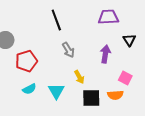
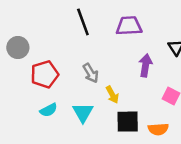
purple trapezoid: (108, 17) -> (129, 26), moved
gray arrow: (68, 50) -> (91, 73), moved
orange semicircle: (115, 95) -> (158, 129), moved

